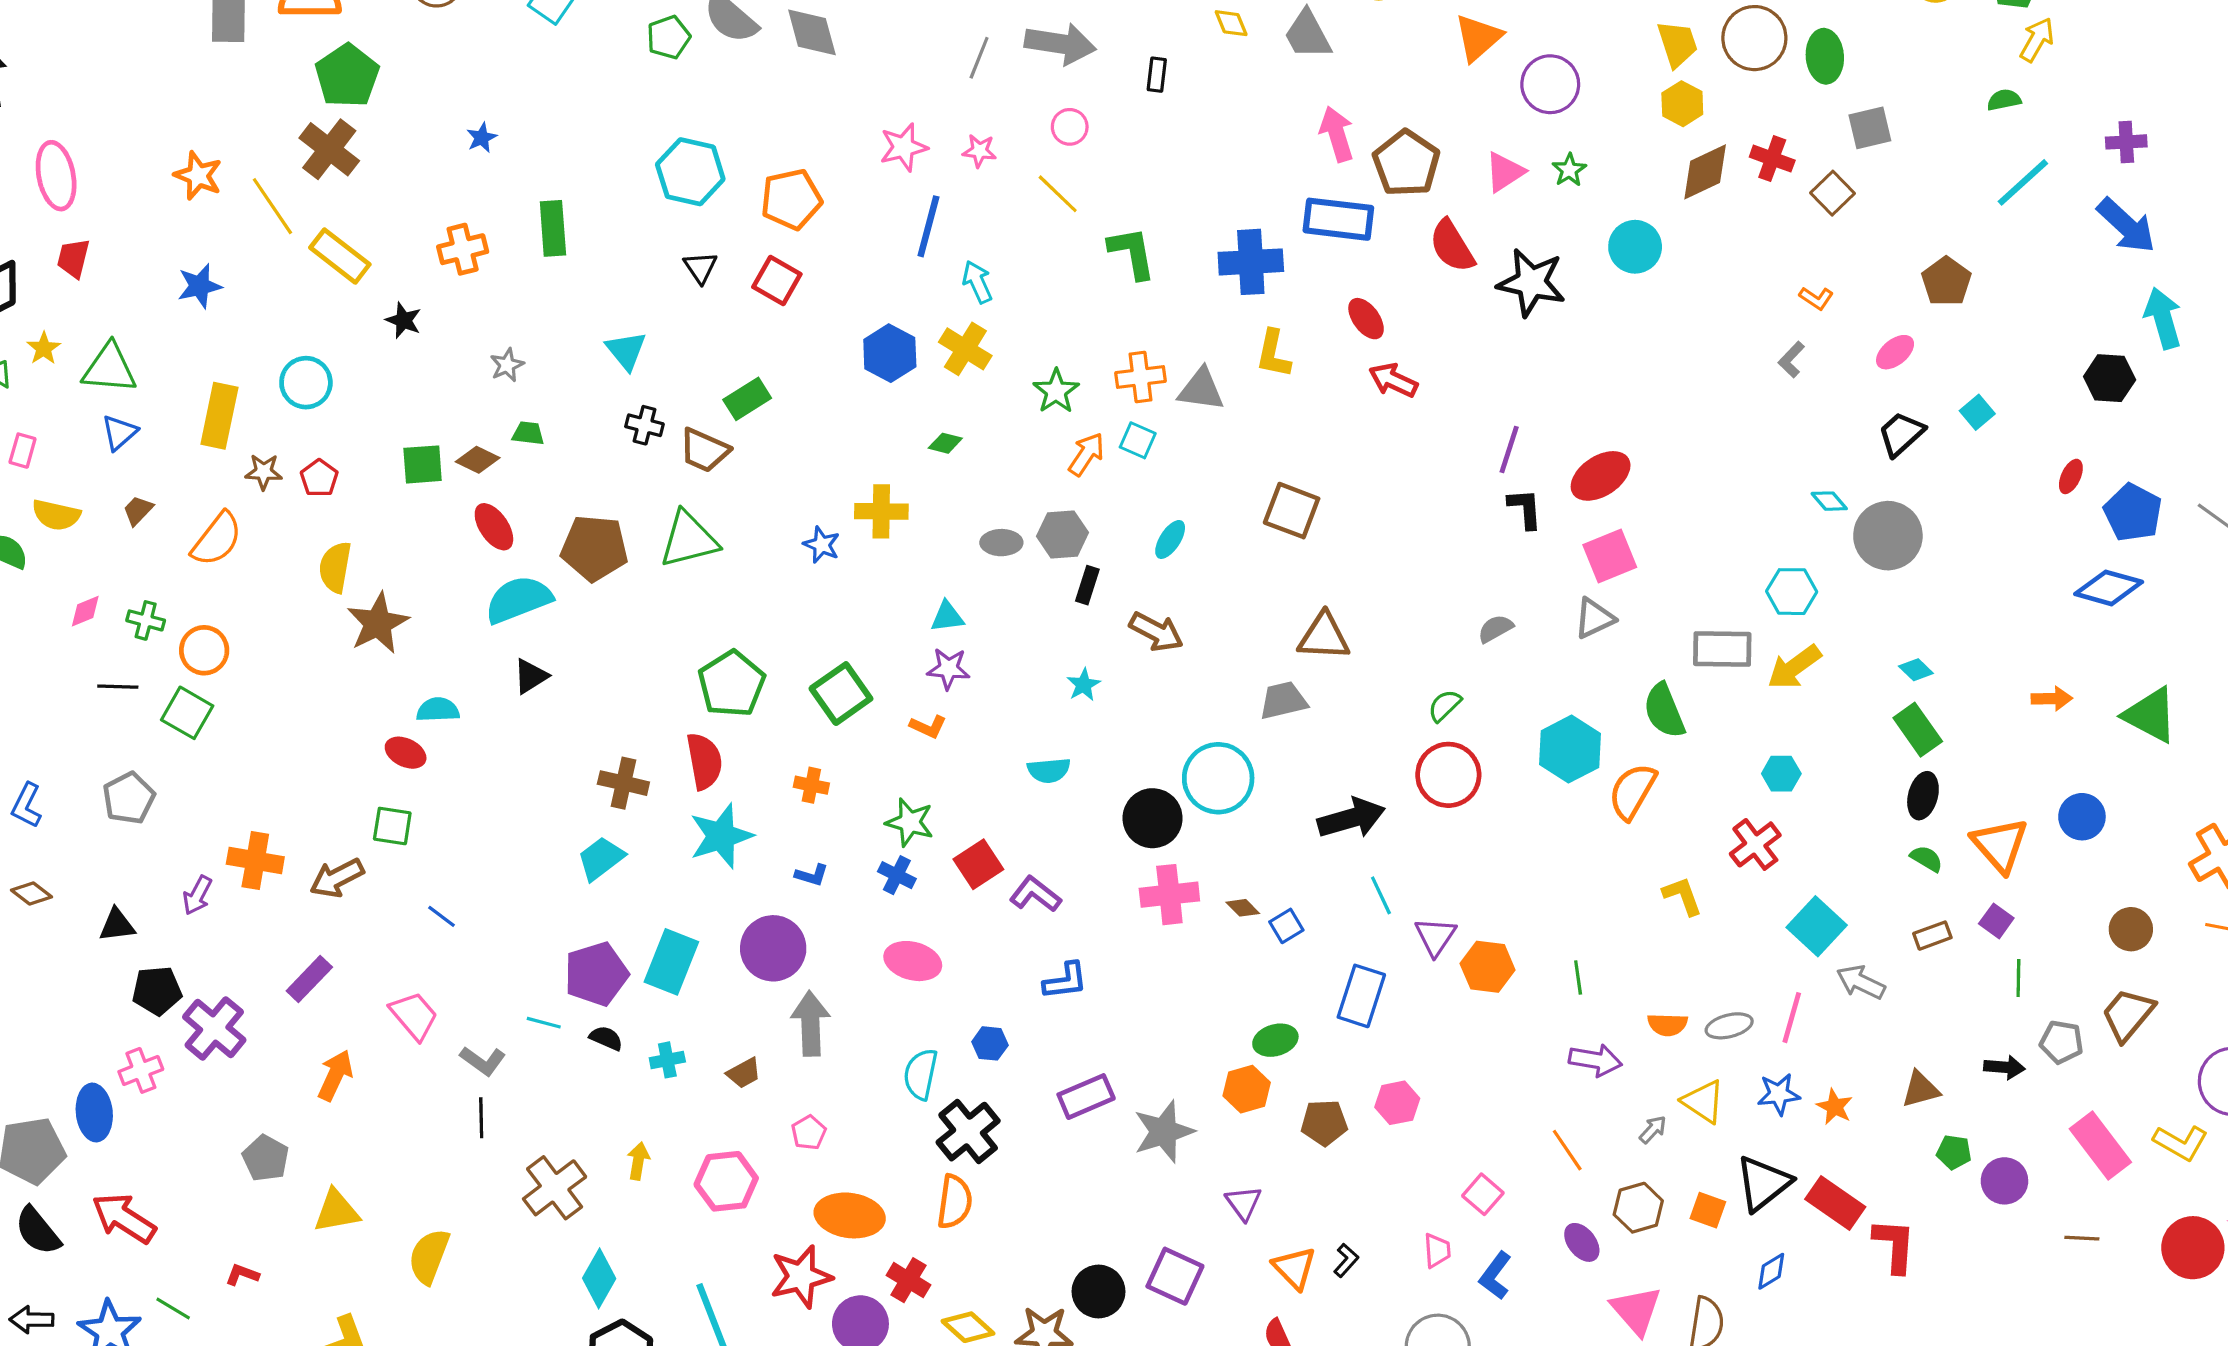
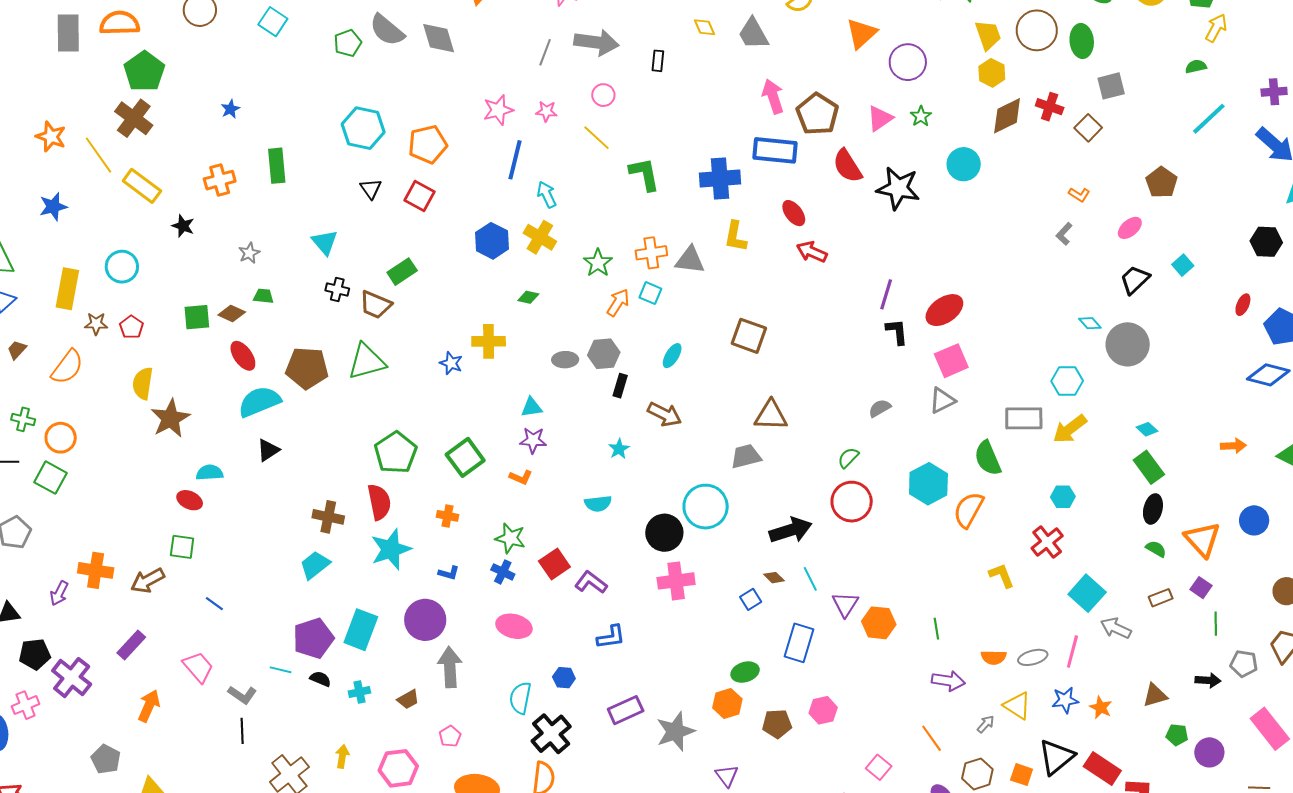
brown diamond: (1243, 908) -> (774, 578), moved

